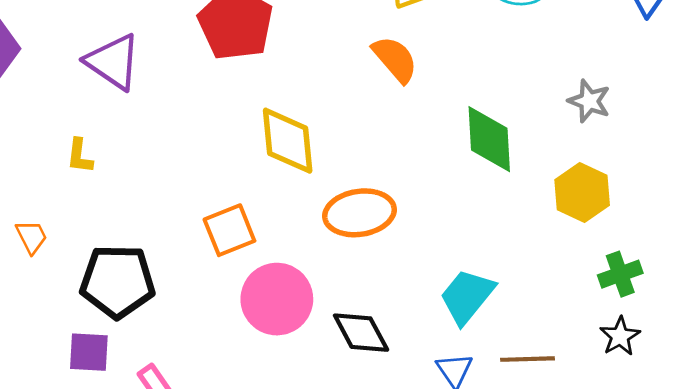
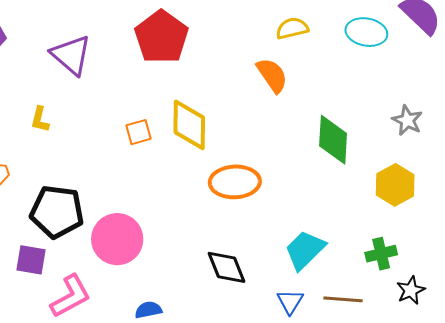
orange square: (229, 230) -> (139, 132), moved, size x0.7
green cross: (620, 274) -> (381, 254), moved
pink circle: (277, 299) -> (117, 239), moved

